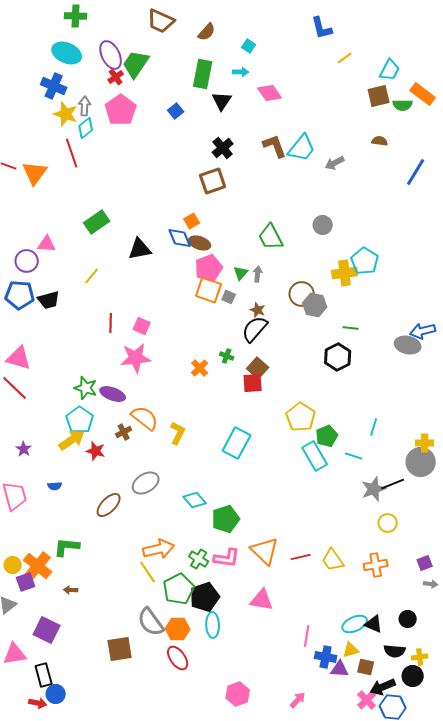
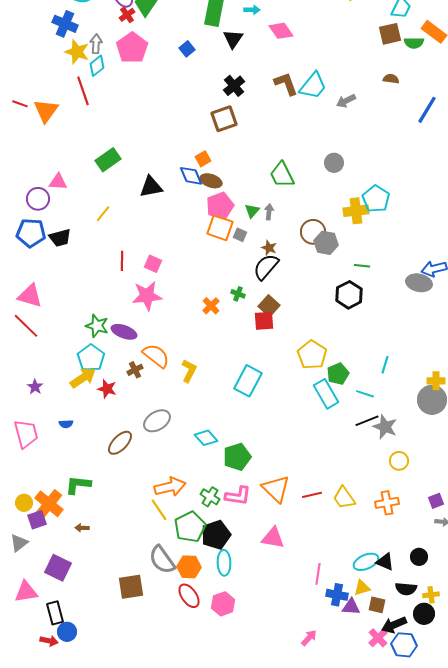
black line: (393, 484) -> (367, 421), moved
gray star: (374, 489) -> (385, 427), turned -30
pink hexagon: (238, 694) -> (223, 604), moved

